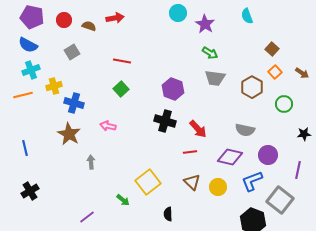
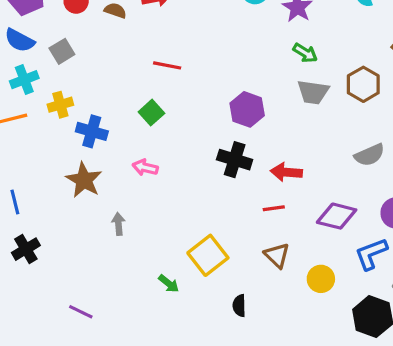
gray square: (72, 52) -> (62, 51), moved
brown hexagon: (252, 87) -> (363, 84), moved
green square: (121, 89) -> (151, 113), moved
red arrow: (198, 129) -> (286, 172), turned 138
gray semicircle: (245, 130) -> (370, 155), moved, turned -36
yellow circle: (218, 187) -> (321, 279), moved
black cross: (30, 191) -> (26, 249), moved
purple line: (87, 217) -> (81, 312), moved, turned 63

